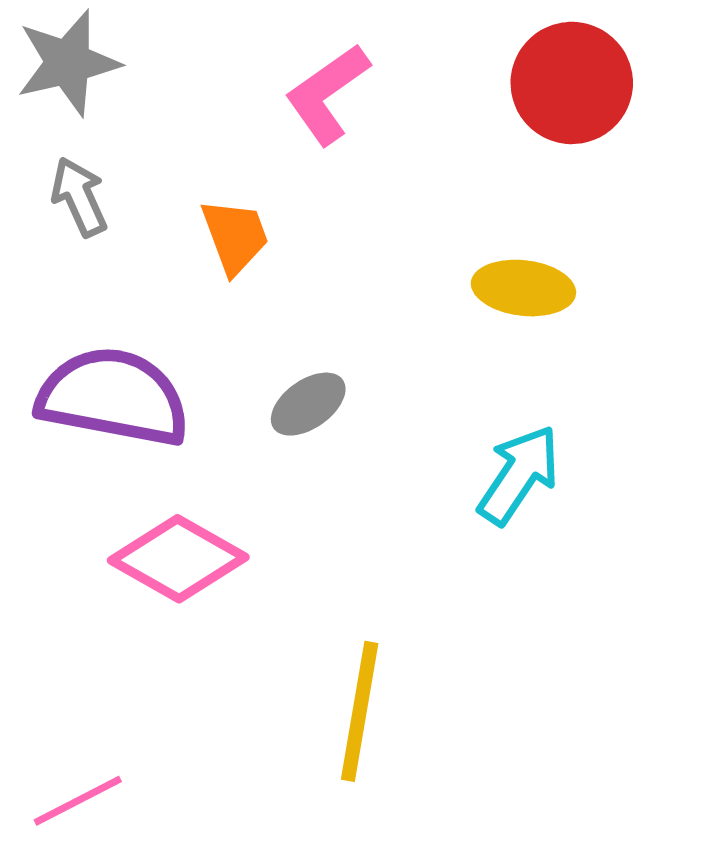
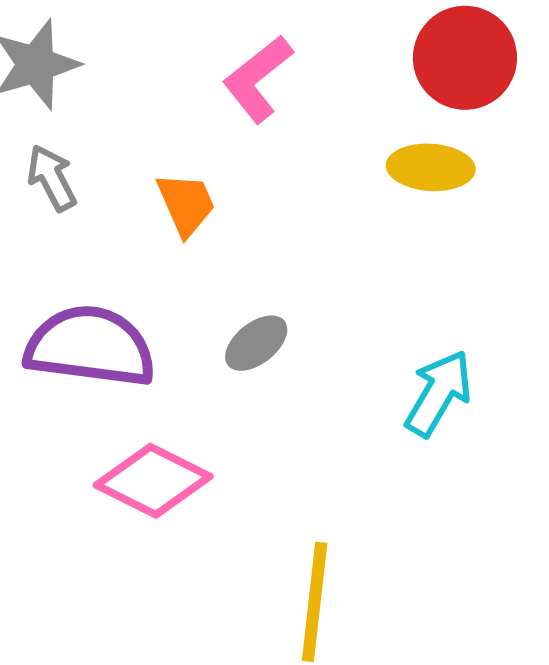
yellow ellipse: (523, 288) -> (431, 167), moved

